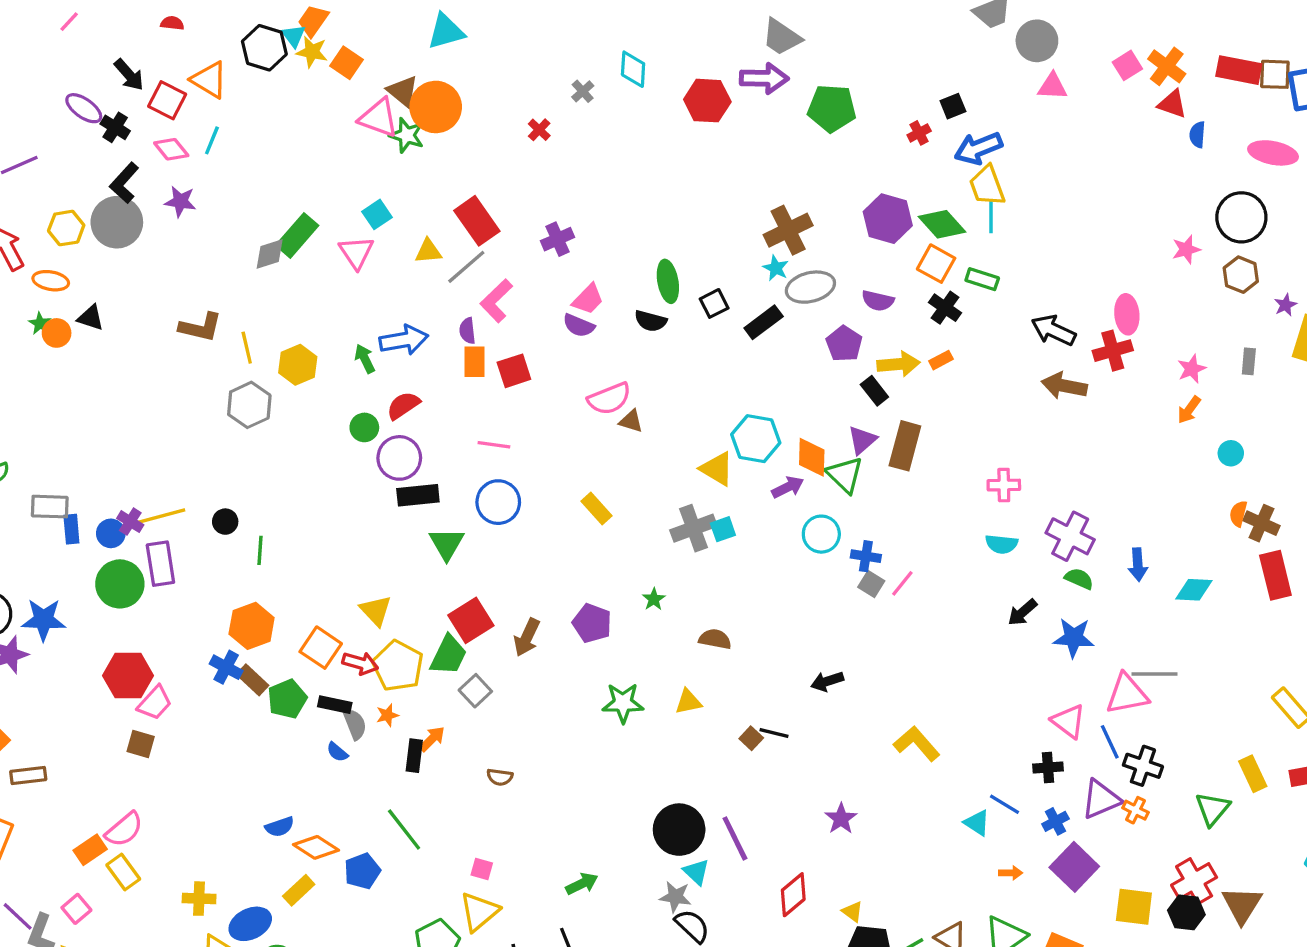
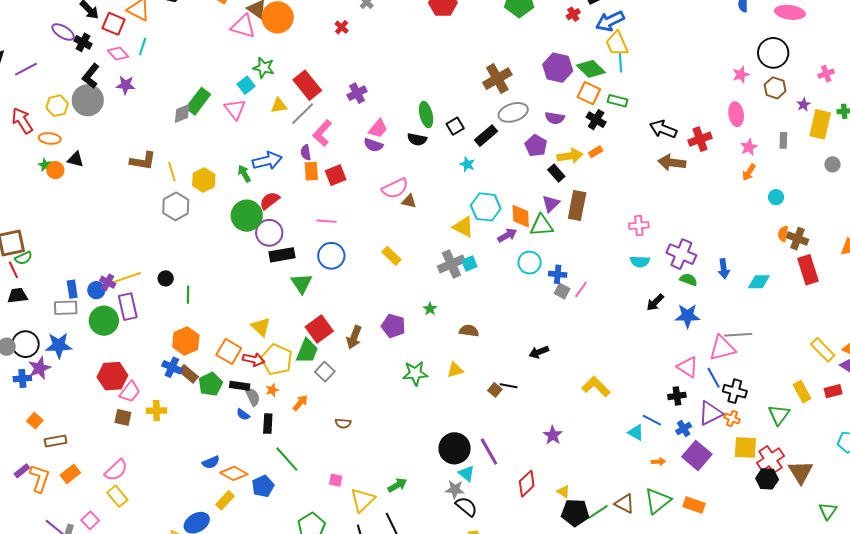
green star: (407, 135) -> (264, 68), moved
cyan star: (776, 268) -> (467, 164), moved
pink ellipse: (1127, 314) -> (736, 114), moved
green circle: (364, 427) -> (247, 216), size x1.8
green triangle: (845, 475) -> (542, 225), turned -45
gray rectangle: (50, 507) -> (66, 308), moved
black rectangle: (414, 756) -> (268, 424), moved
orange rectangle: (90, 850) -> (70, 474), moved
yellow cross: (199, 899) -> (156, 411), moved
yellow square: (1134, 907) -> (745, 447), moved
yellow triangle: (479, 912) -> (362, 500), moved

